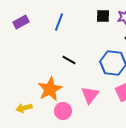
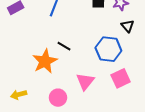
orange star: (50, 89) -> (45, 61), moved

